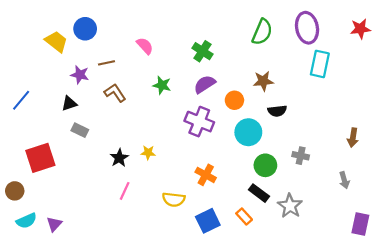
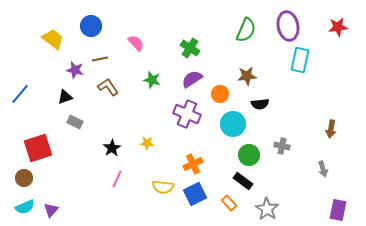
blue circle: (85, 29) -> (91, 26), moved
yellow star: (148, 153) -> (147, 143), moved
orange cross: (206, 175) -> (193, 164), turned 36
brown circle: (15, 191) -> (24, 178), moved
gray star: (290, 206) -> (267, 209), moved
blue square: (208, 221) -> (195, 194), moved

